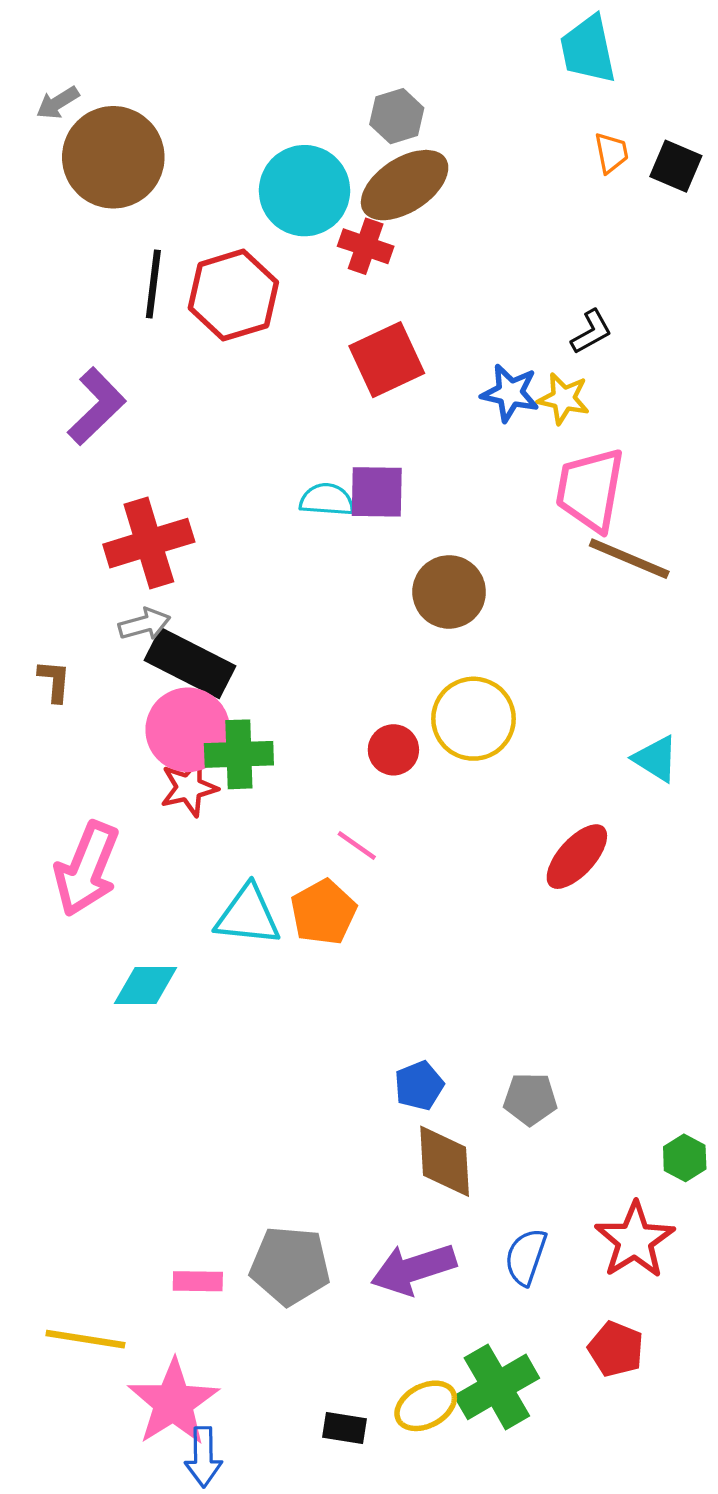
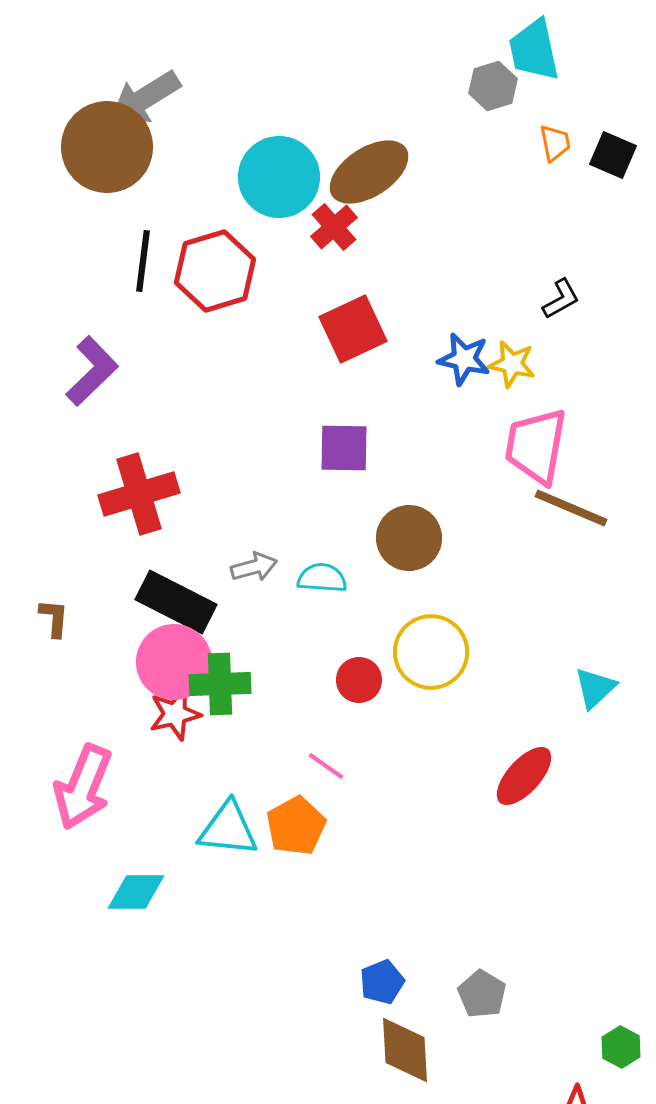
gray arrow: (58, 103) -> (145, 98), moved, size x1.8
gray hexagon: (397, 116) -> (493, 86), moved
red cross: (366, 246) -> (334, 227), turned 30
black L-shape: (591, 332) -> (561, 299), moved
cyan semicircle: (327, 500) -> (322, 578), moved
gray arrow: (144, 624) -> (254, 567), moved
cyan triangle: (656, 759) -> (595, 688), turned 45
gray pentagon: (530, 1099) -> (482, 994), turned 30

